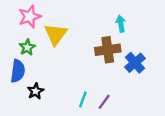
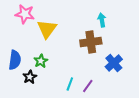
pink star: (30, 17) -> (25, 14), turned 30
green star: (27, 47) -> (41, 61), moved
blue cross: (135, 63) -> (114, 63), moved

